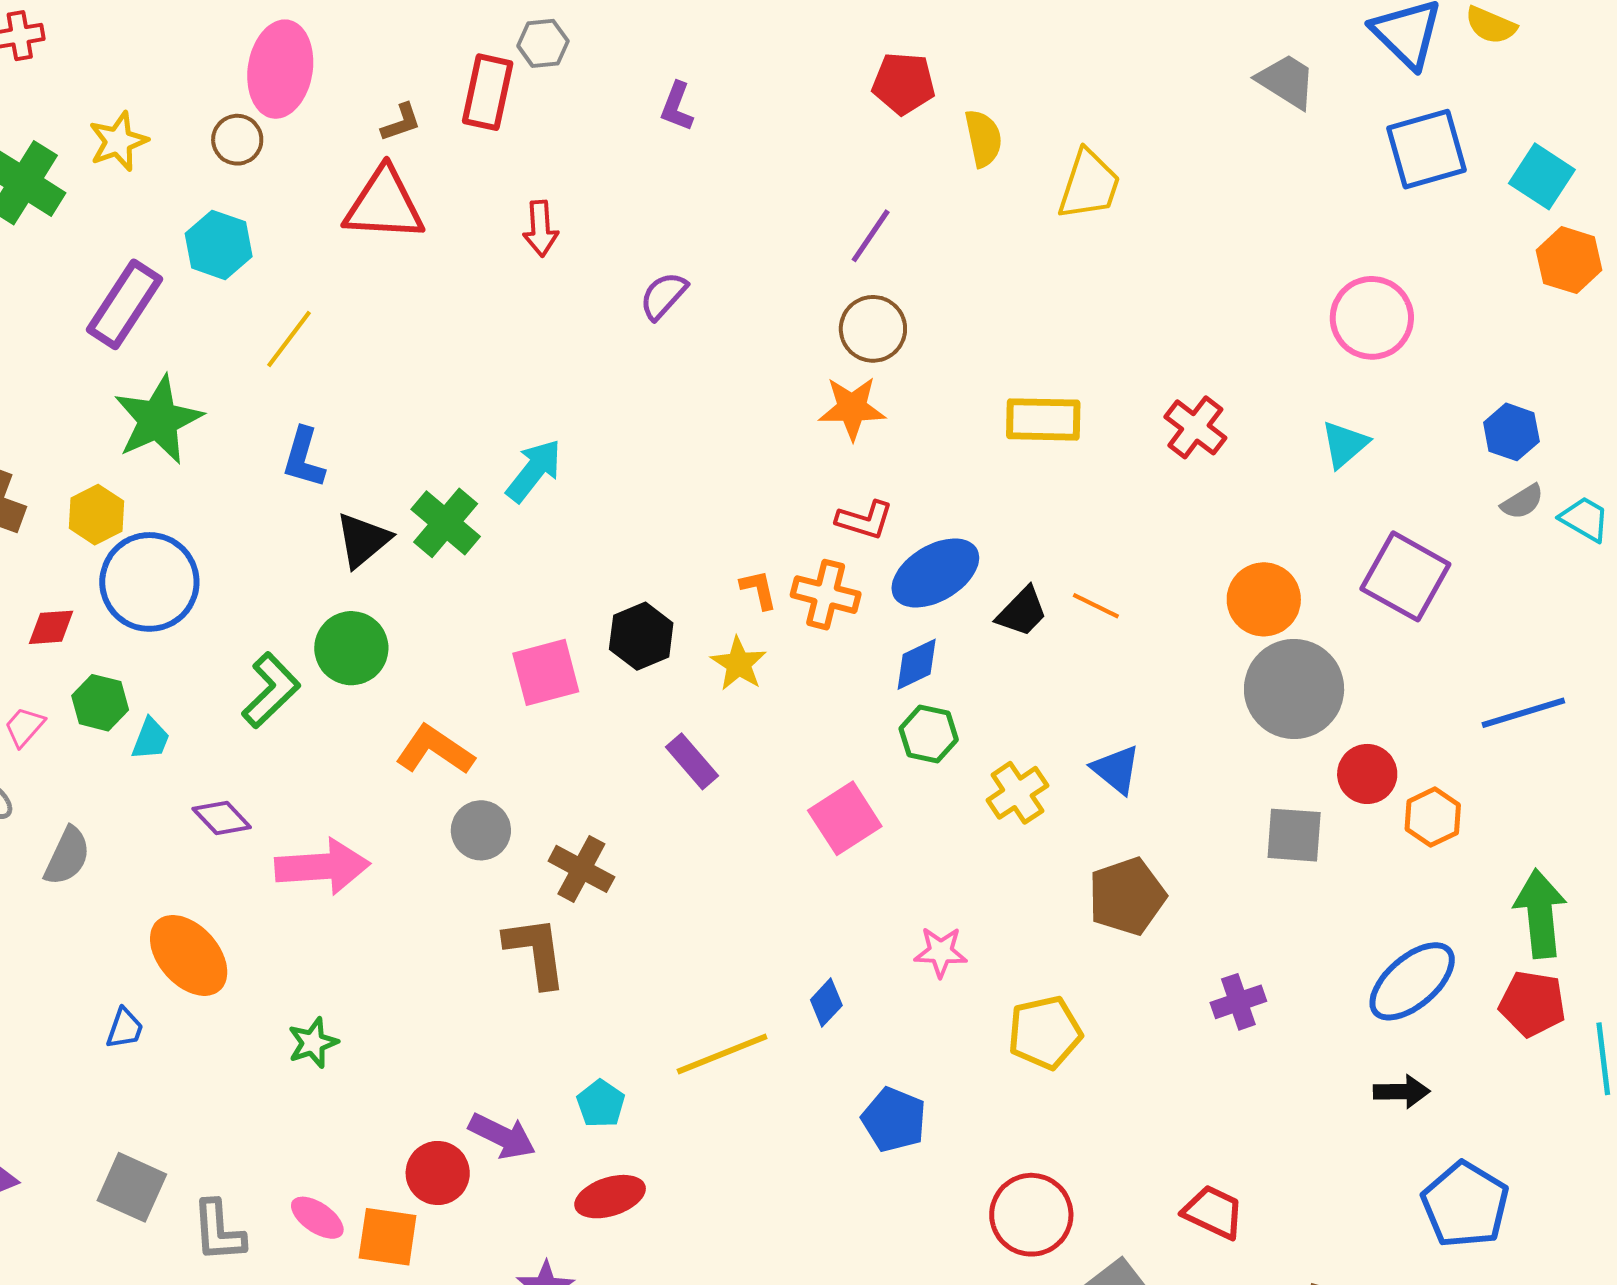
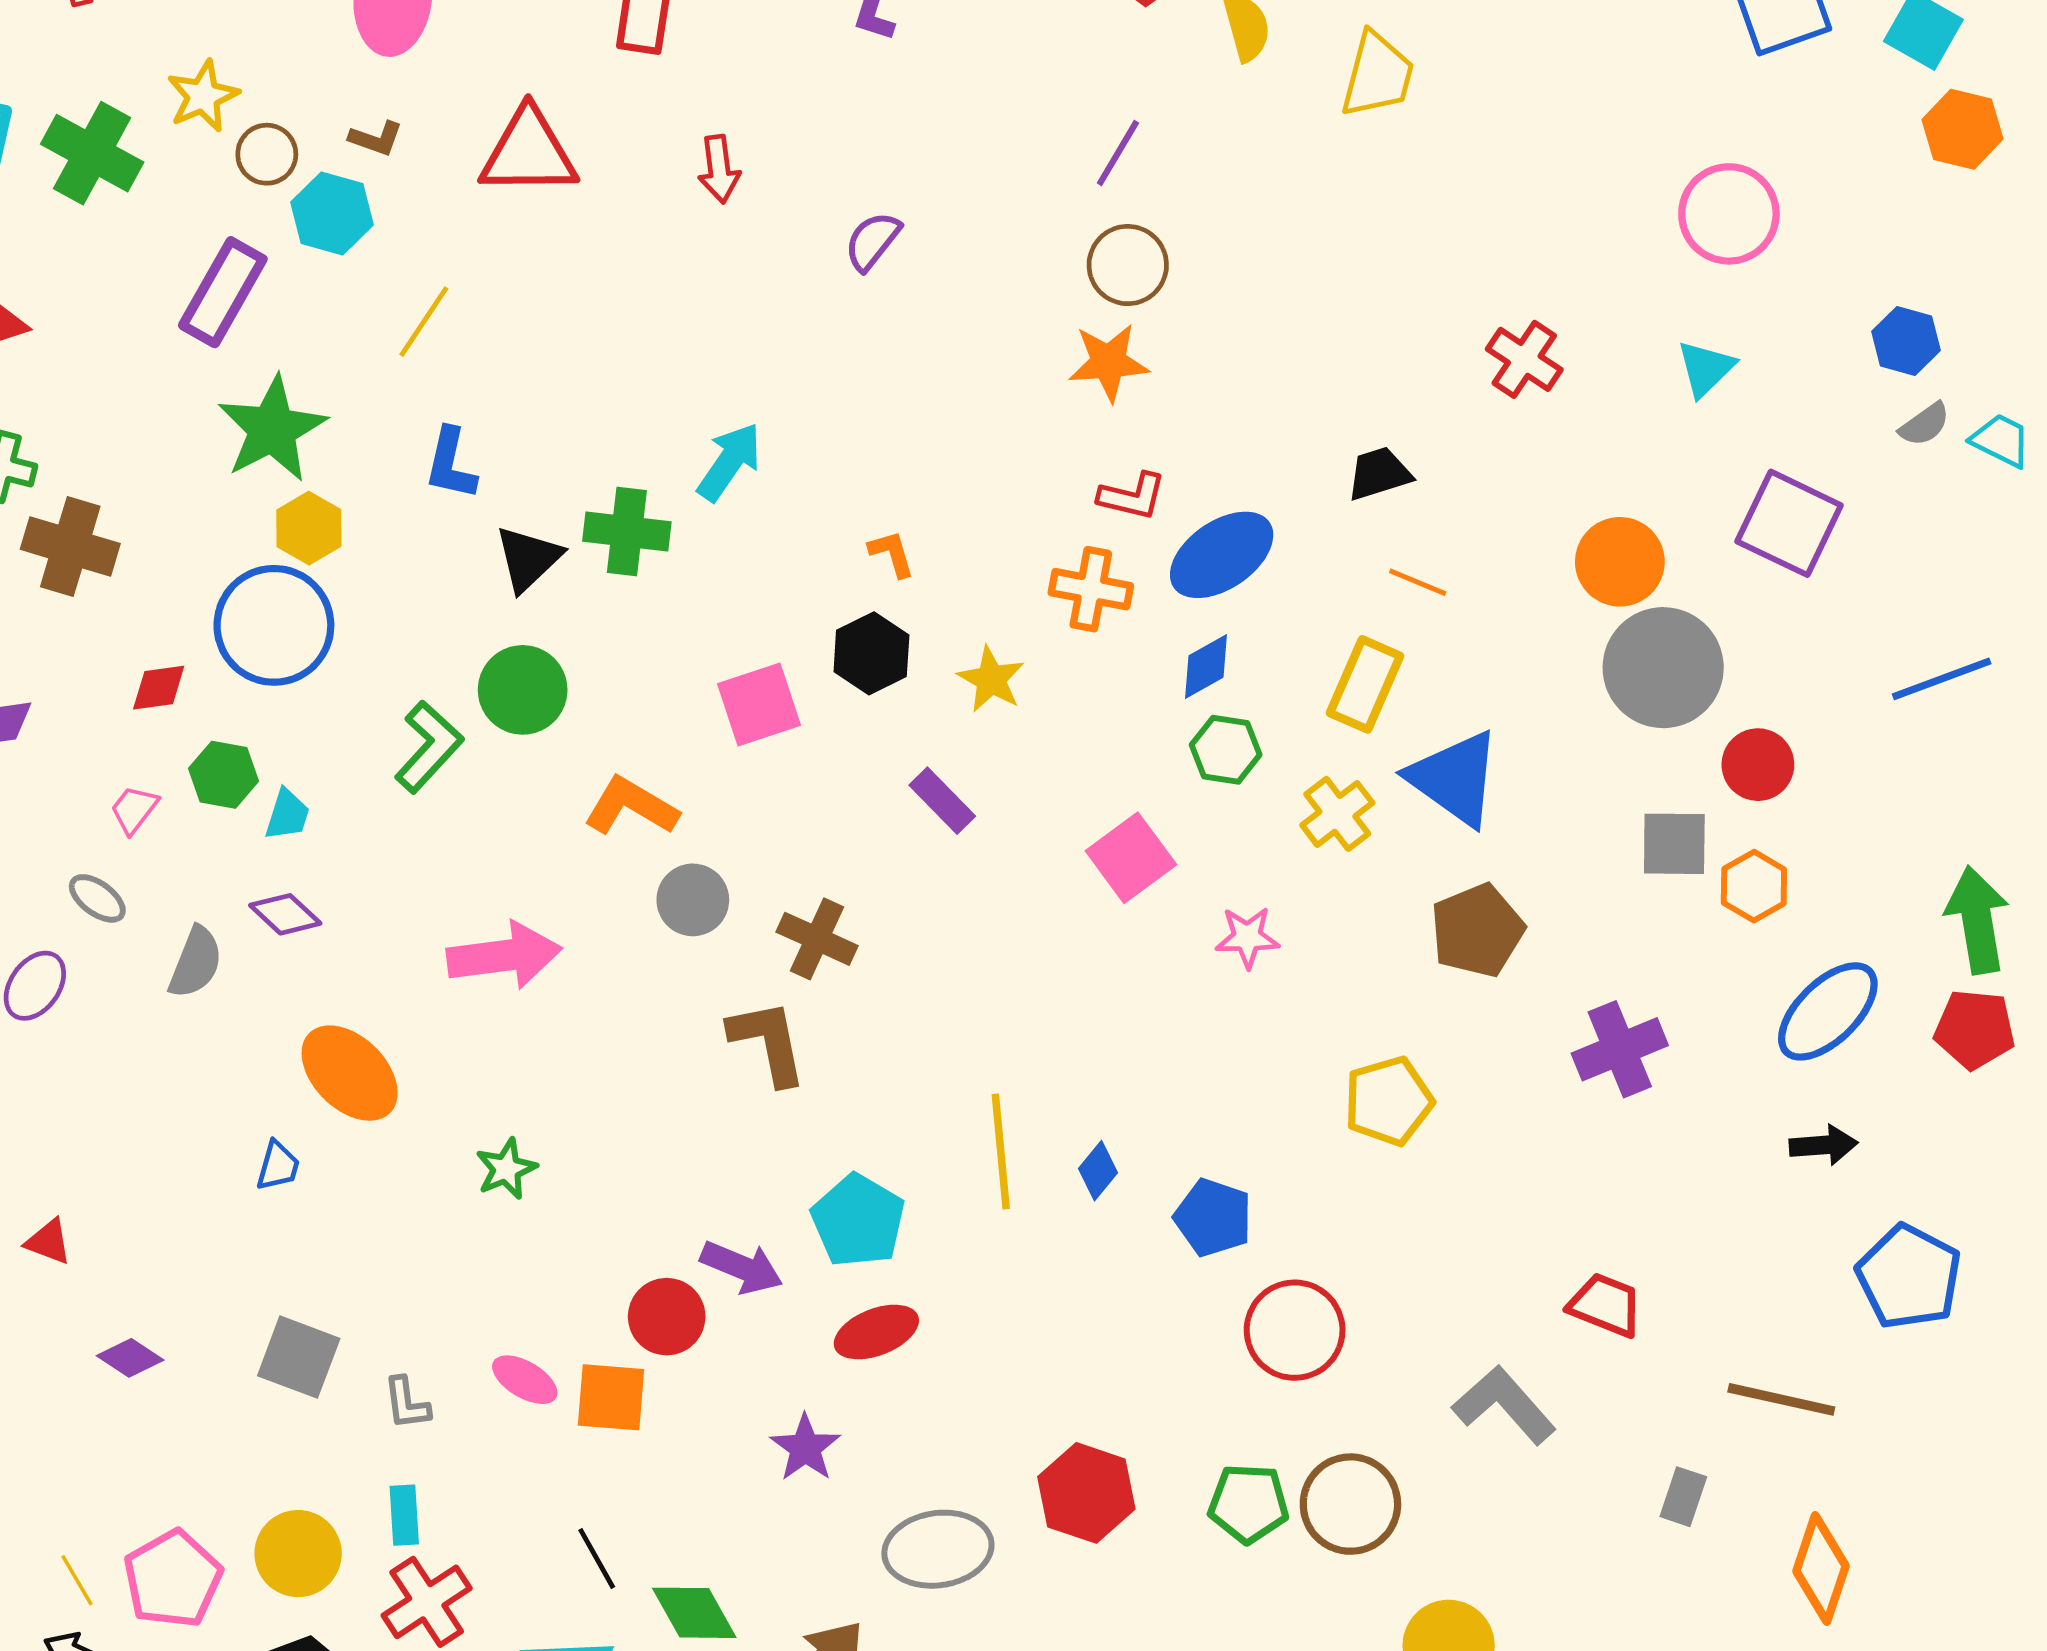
brown L-shape: (401, 122) -> (376, 139), moved, turned 42
brown circle: (237, 140) -> (267, 154), moved
yellow rectangle: (1043, 419) -> (1365, 684), moved, turned -64
yellow hexagon: (96, 515) -> (309, 528), moved
green cross: (446, 523) -> (627, 532), turned -30
orange L-shape: (759, 589) -> (892, 554), moved
black trapezoid: (1022, 612) -> (1379, 474), moved, turned -148
blue triangle: (1116, 769) -> (1455, 778), size x1.6
orange hexagon: (1433, 817) -> (1754, 886), moved
purple diamond: (222, 818) -> (285, 914), moved
pink star: (941, 952) -> (1247, 937), moved
purple cross: (1238, 1002) -> (1620, 1049), size x1.4
blue diamond: (826, 1003) -> (1098, 1171), moved
yellow line: (722, 1054) -> (1001, 1151), turned -70
cyan pentagon: (601, 1104) -> (858, 1221), size x1.6
red circle: (1031, 1215) -> (1295, 1330), moved
gray L-shape: (218, 1231) -> (407, 1403), size x0.7

